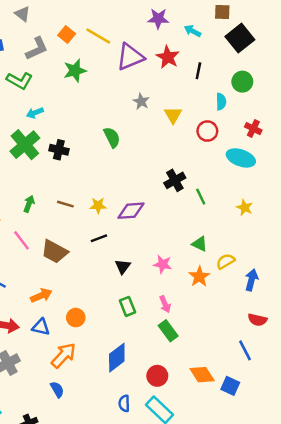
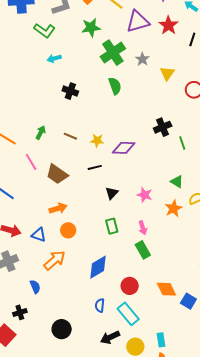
green cross: (25, 145) -> (113, 53), moved
orange arrow: (41, 296) -> (58, 208), moved
blue semicircle: (57, 390) -> (35, 287), moved

